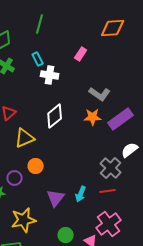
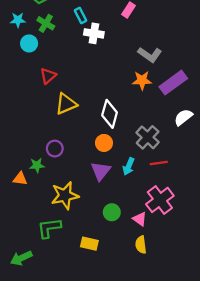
white diamond: (55, 116) -> (110, 114), moved, turned -35
orange circle: (36, 166) -> (104, 143), moved
gray cross: (111, 168) -> (148, 137), moved

